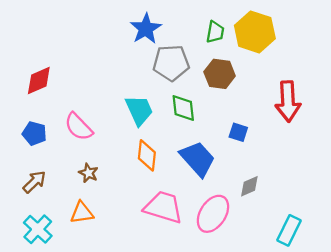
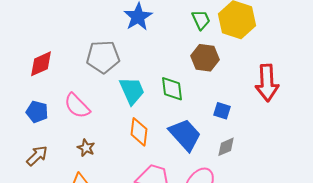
green trapezoid: (215, 32) -> (201, 20), turned -35
gray pentagon: (171, 63) -> (103, 57), moved
gray diamond: (249, 186) -> (226, 147), moved

